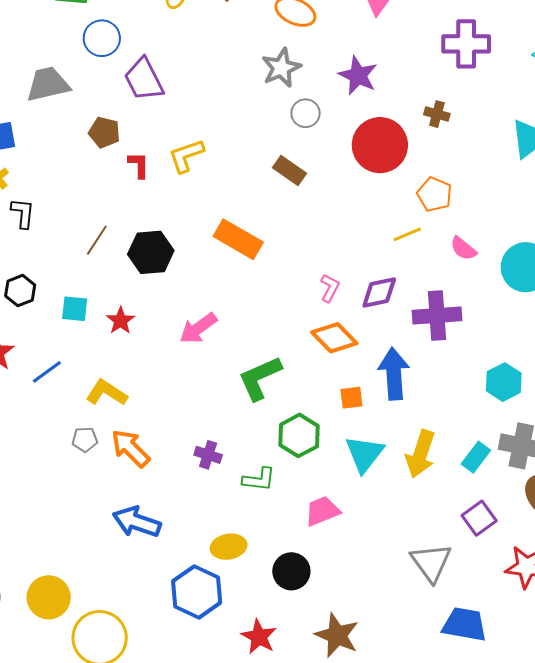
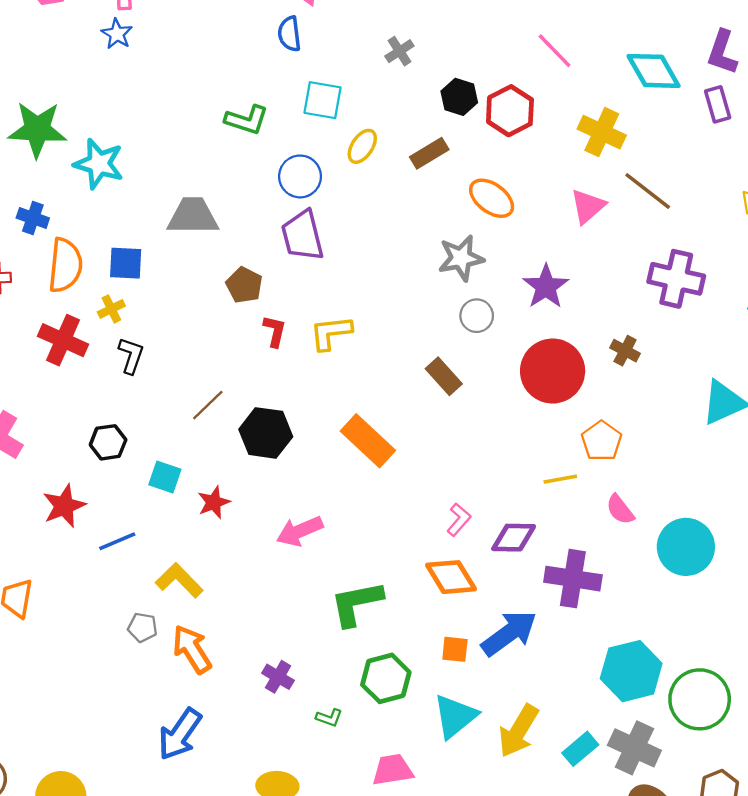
blue circle: (102, 38) -> (300, 176), moved
blue arrow: (394, 374) -> (509, 633), turned 45
cyan hexagon: (504, 382) -> (631, 671), size x1.4
green L-shape: (259, 479) -> (329, 718), size x0.7
blue arrow: (137, 522) -> (180, 734), turned -87

